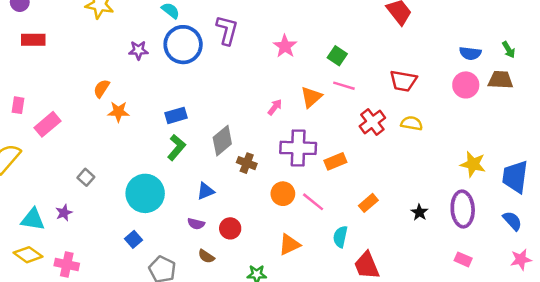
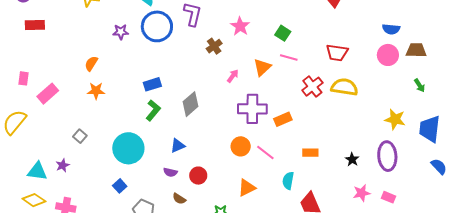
green arrow: (509, 50) -> (420, 85), moved
orange star: (118, 112) -> (96, 91), moved
yellow semicircle: (412, 123) -> (344, 87), size x1.5
brown cross: (247, 163) -> (214, 46), moved, turned 35
orange rectangle: (368, 203) -> (310, 153), turned 42
blue semicircle: (512, 221) -> (439, 166), moved
pink star: (521, 259) -> (362, 193), moved

